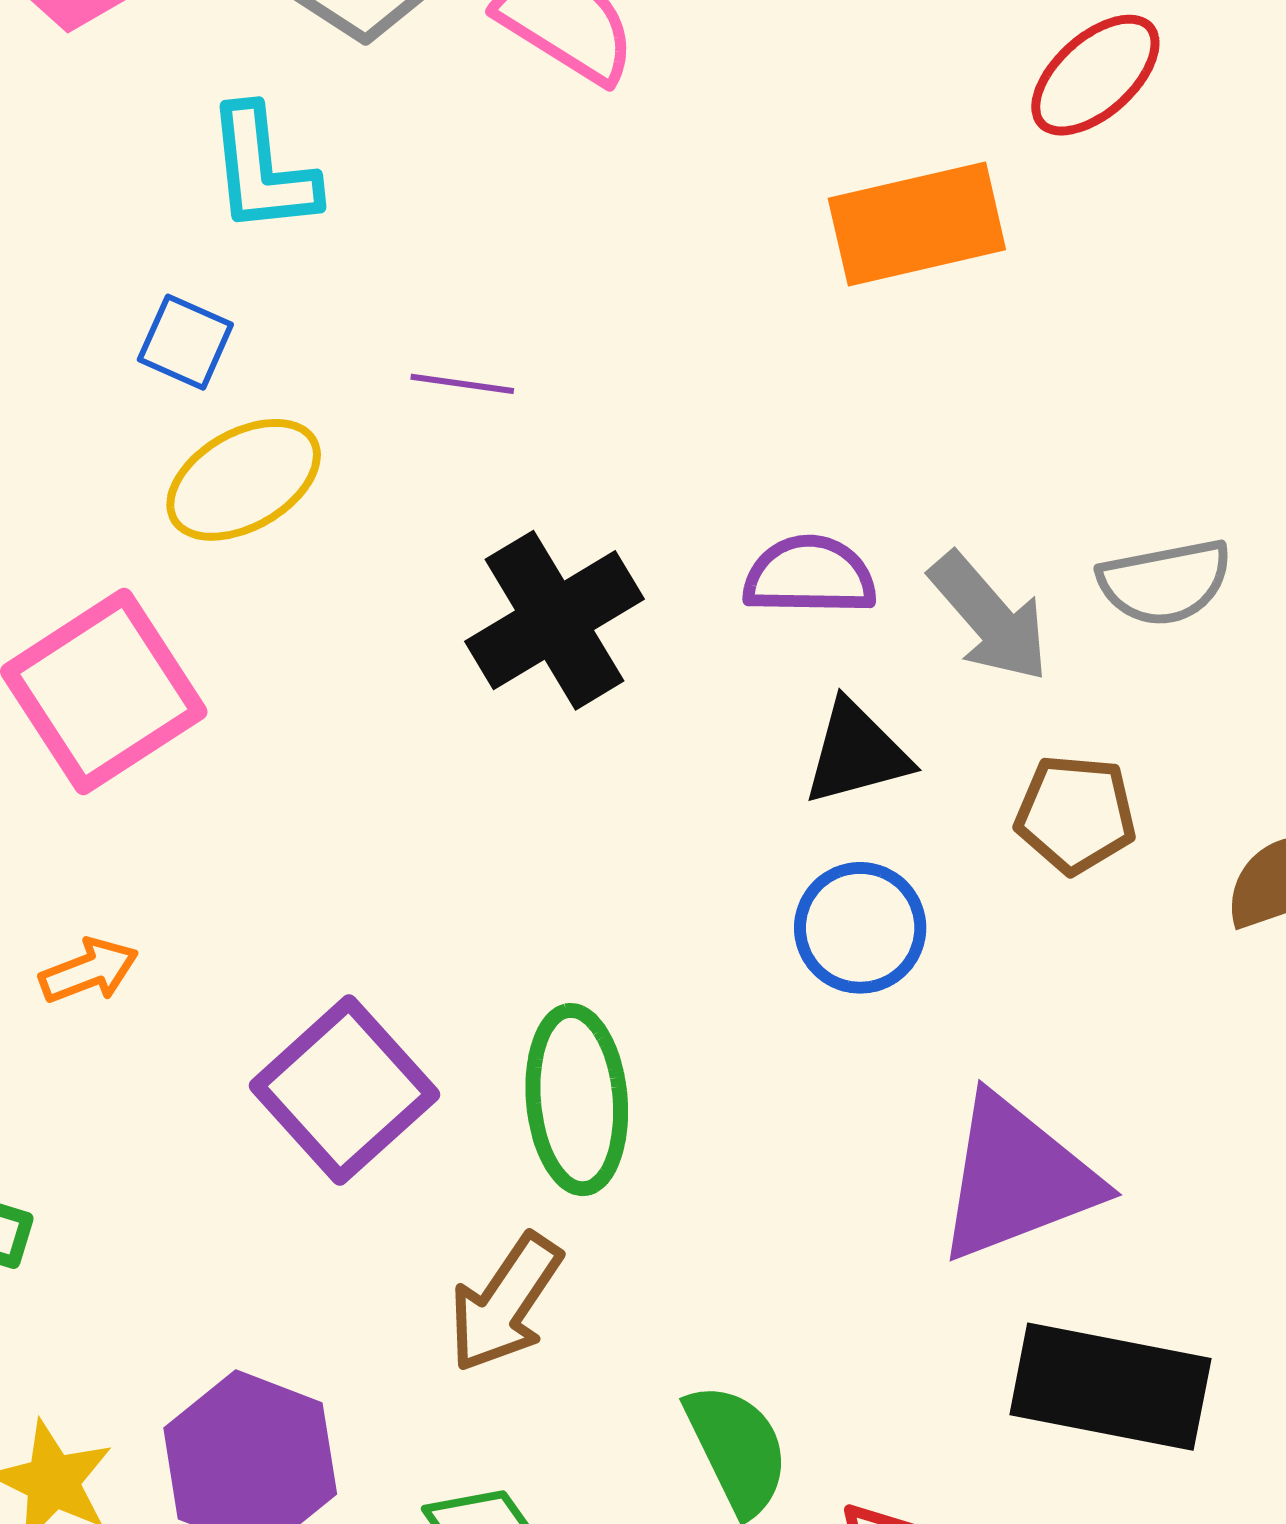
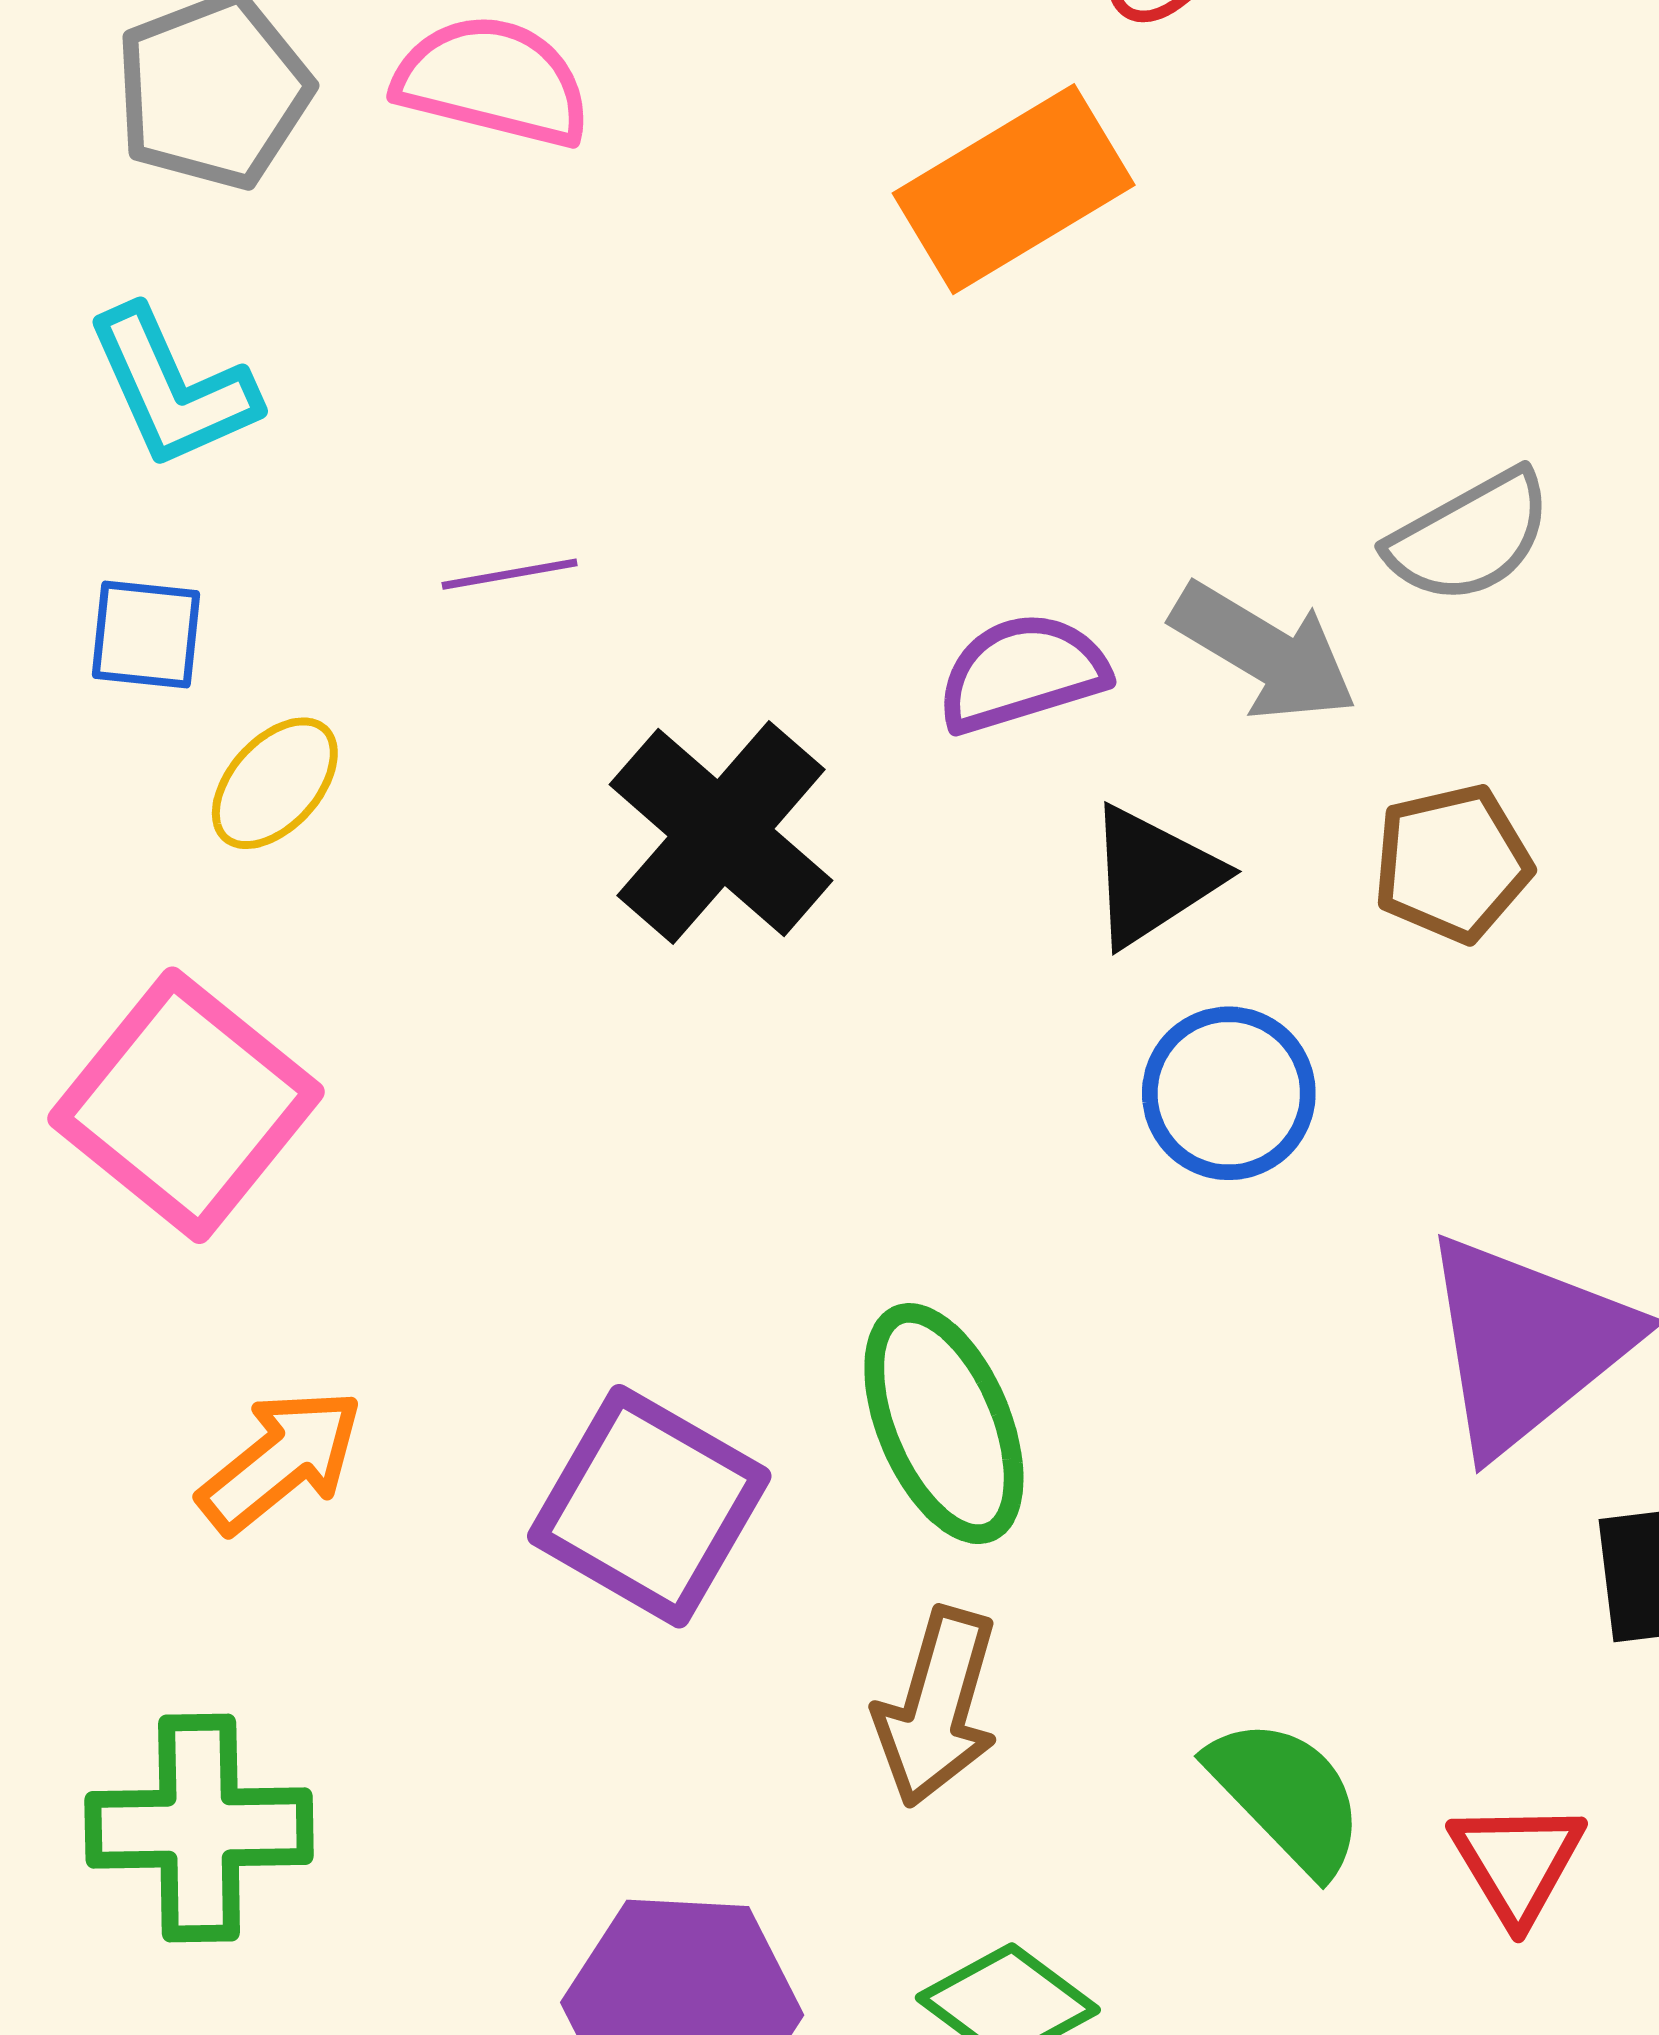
yellow ellipse: (244, 480) -> (275, 783), size x0.7
orange arrow: (89, 971) -> (281, 1461), size x1.4

